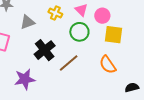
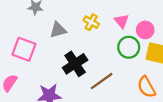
green circle: (79, 32) -> (129, 47), moved

